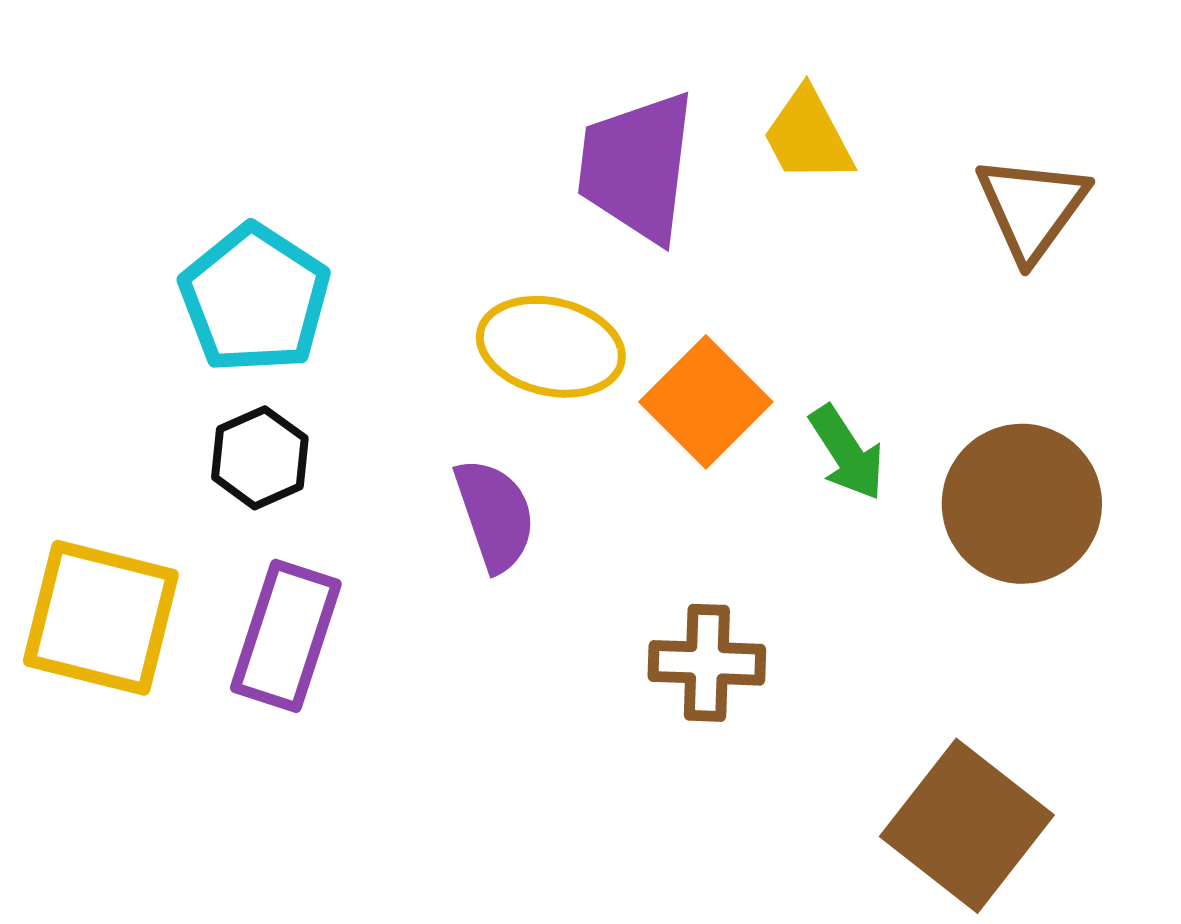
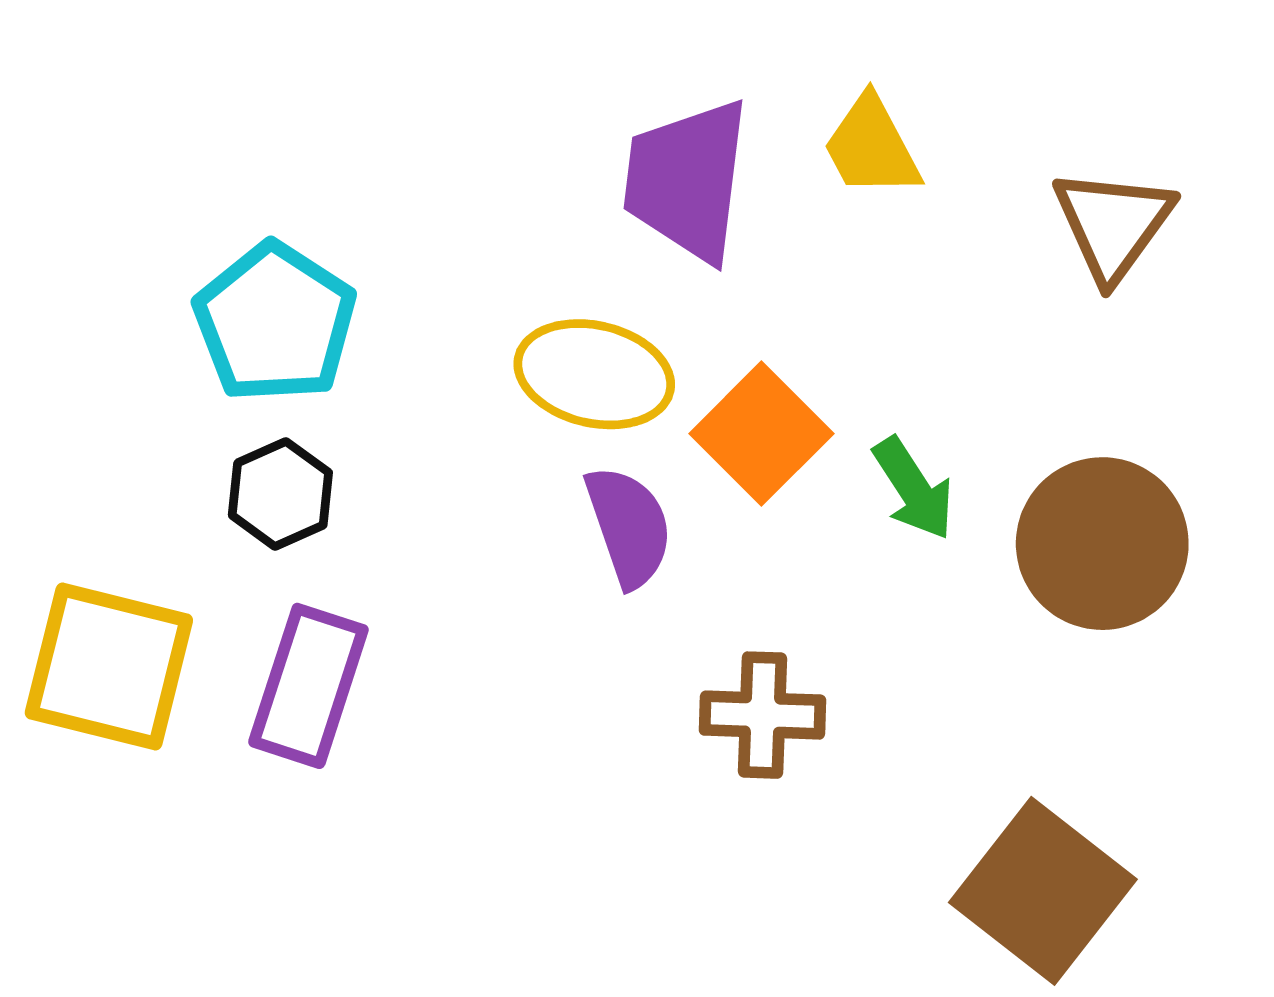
purple semicircle: (495, 515) -> (629, 526), moved

